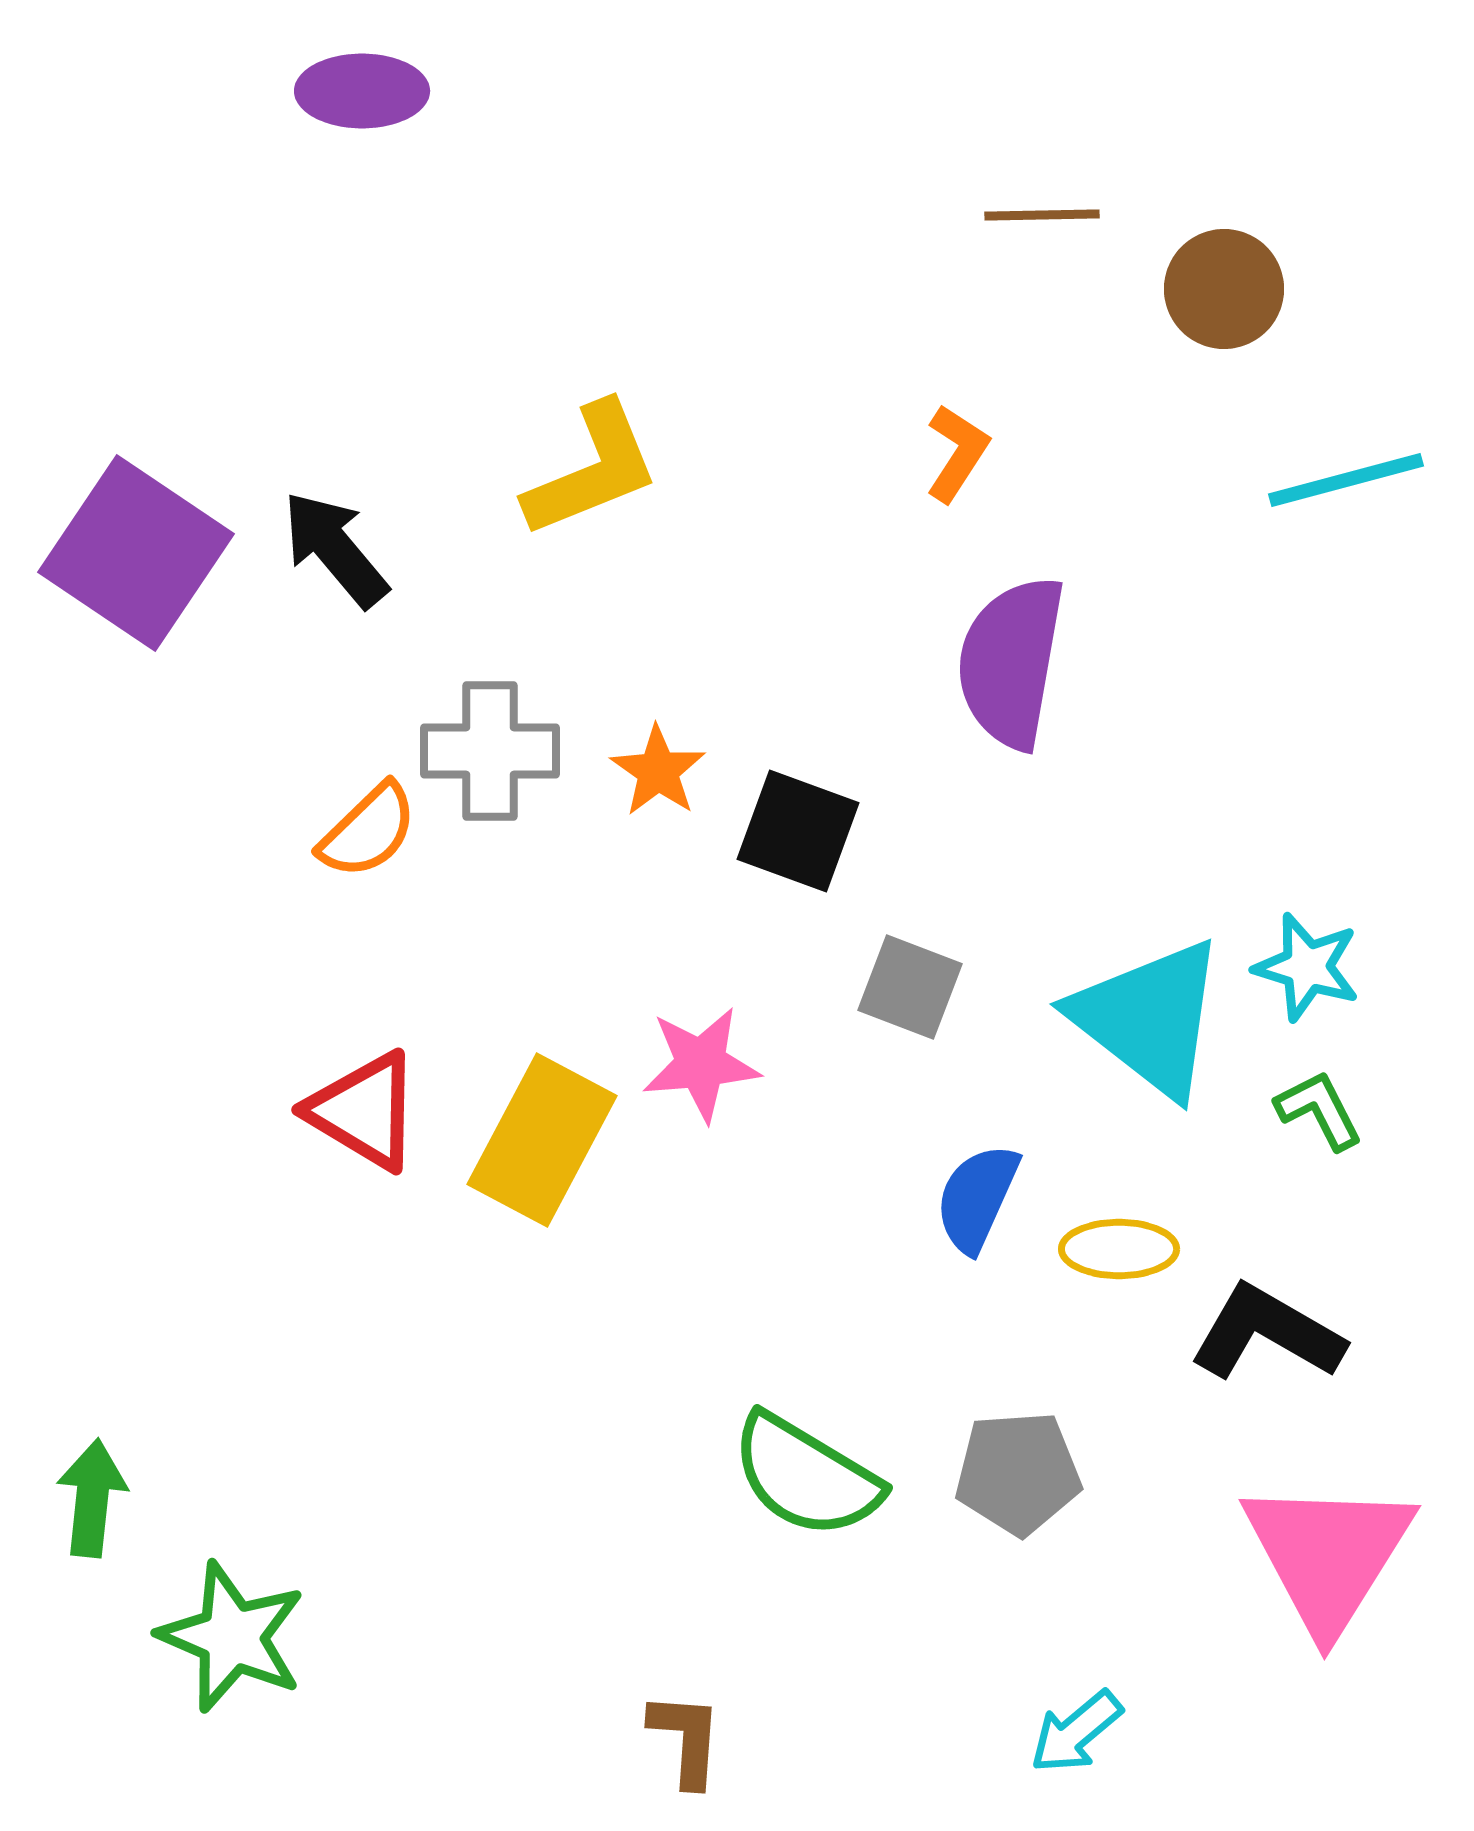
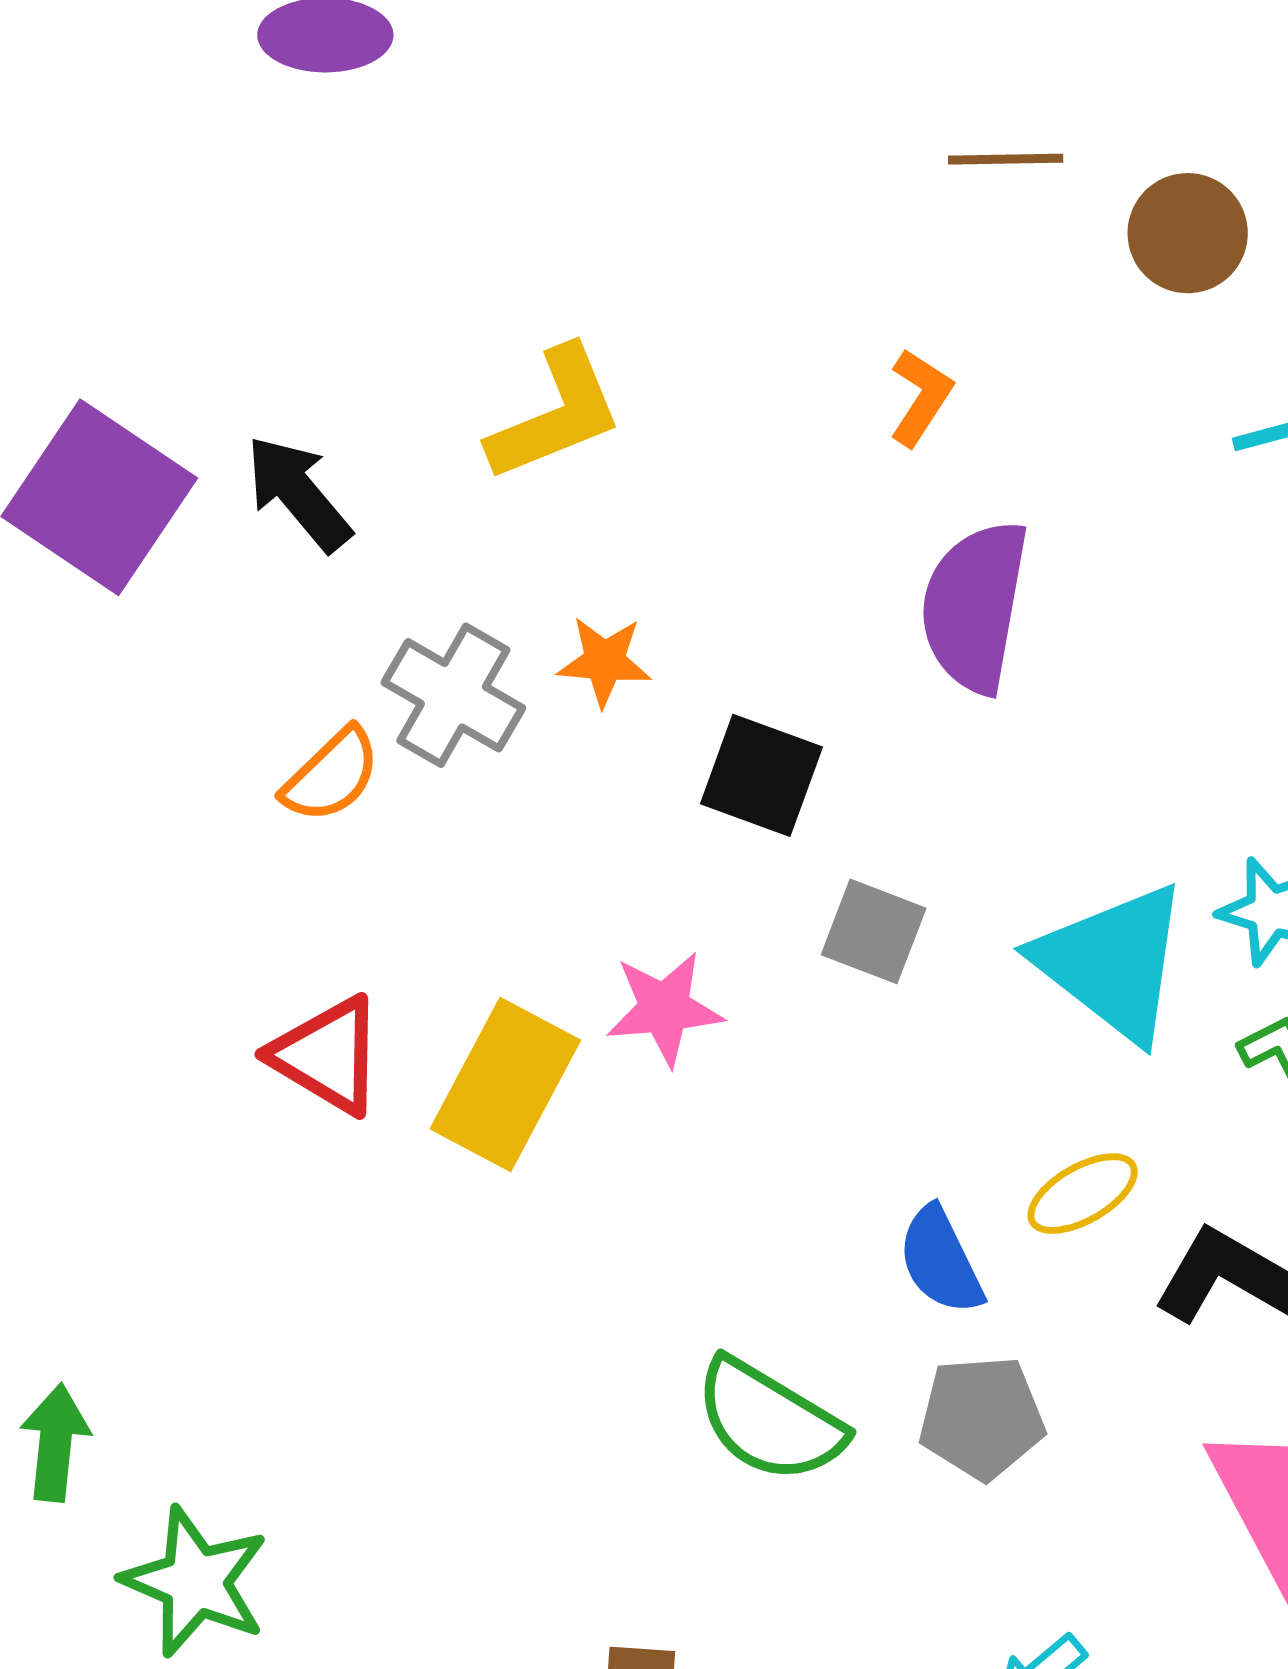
gray cross: (490, 751) -> (453, 695), turned 30
orange star: (658, 771) -> (604, 661), moved, turned -30
blue semicircle: (977, 1198) -> (941, 1261), moved, turned -50
yellow ellipse: (1119, 1249) -> (1083, 1194), turned -30

